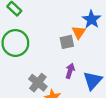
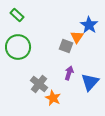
gray square: (67, 42) -> (66, 46), turned 32

